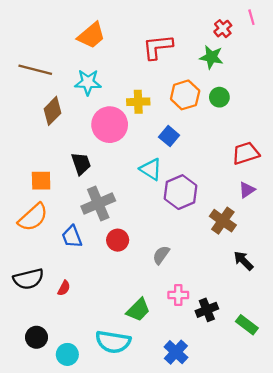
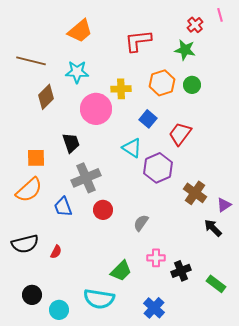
red trapezoid: (246, 153) -> (180, 134), moved, turned -35
purple triangle: (247, 190) -> (224, 205), moved

